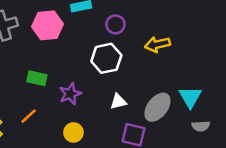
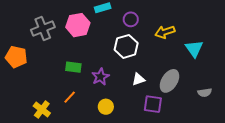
cyan triangle: (190, 97) -> (194, 49), moved

